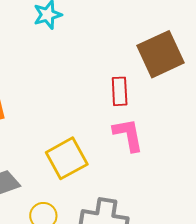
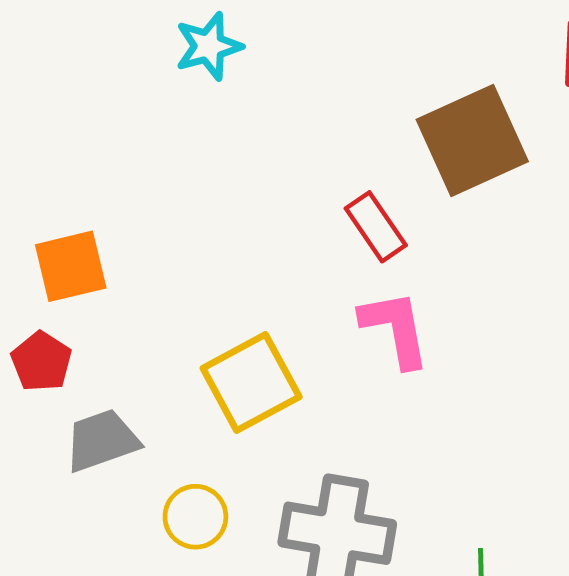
red rectangle: (120, 91) -> (376, 227), turned -32

